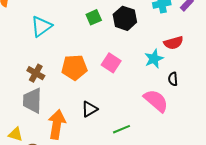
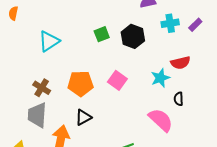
black triangle: (89, 109) -> (83, 117), moved

